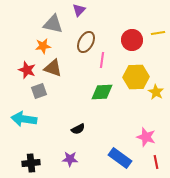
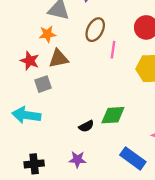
brown triangle: (53, 68) -> (59, 59), turned -30
green diamond: (102, 92) -> (113, 115), moved

